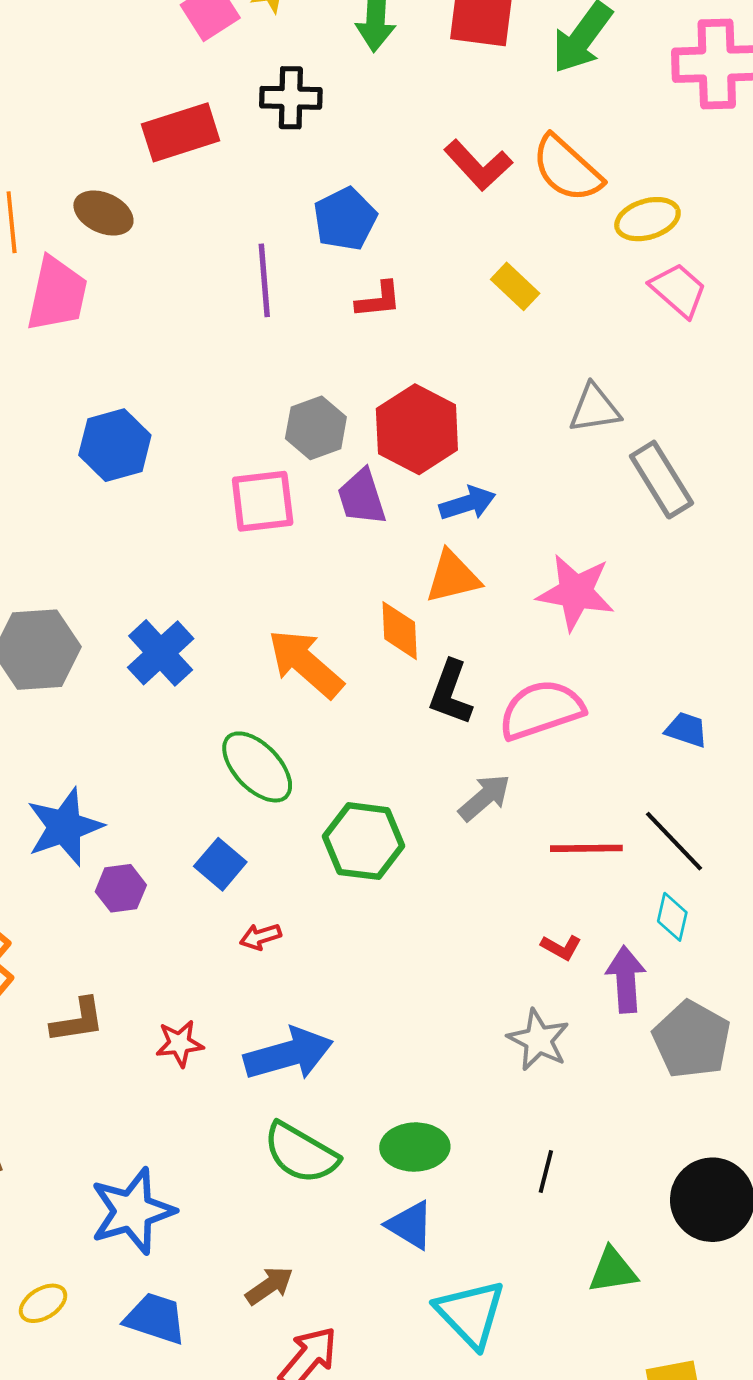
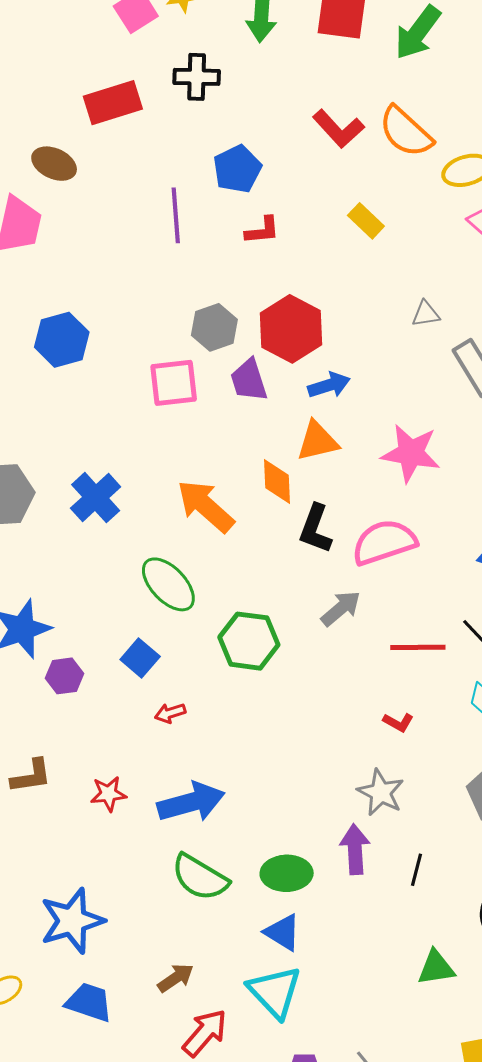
gray triangle: (595, 409) -> (426, 314), size x0.7
purple arrow: (626, 979) -> (355, 849), moved
black line: (546, 1171) -> (417, 870), moved
cyan triangle: (470, 1314) -> (275, 992), moved

